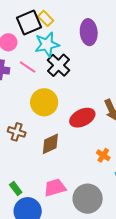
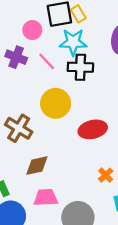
black cross: (59, 65) -> (80, 67), turned 35
brown cross: (17, 132) -> (19, 128), size x1.4
brown diamond: (50, 144) -> (37, 166), moved

